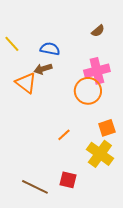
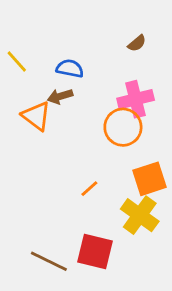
orange square: (107, 128) -> (149, 179), size x1.4
red square: (68, 180) -> (95, 251), size x1.5

